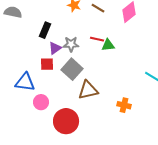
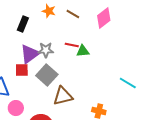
black rectangle: (45, 30) -> (23, 24), moved
purple triangle: (55, 48) -> (30, 54), size x1.5

